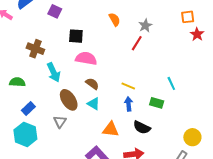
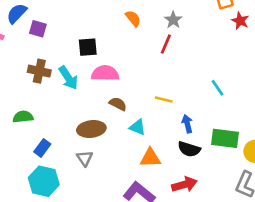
purple square: (55, 11) -> (38, 29), moved
cyan arrow: (54, 72) -> (68, 78), moved
brown ellipse: (69, 100) -> (91, 129), turned -55
green rectangle: (157, 103) -> (225, 138), moved, size x1.5
cyan triangle: (94, 104) -> (137, 127), moved
blue arrow: (129, 104) -> (187, 124), moved

